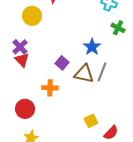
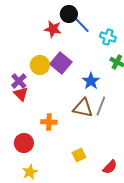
yellow circle: (32, 16) -> (40, 65), moved
purple square: (62, 63) -> (61, 63), moved, size x1.5
yellow square: (91, 121) -> (79, 155), moved

